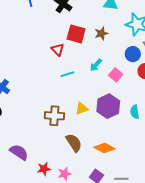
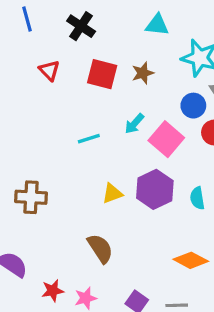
red triangle: (58, 50) -> (49, 70), moved
pink square: (116, 75) -> (166, 139), size x1.5
brown cross: (54, 116) -> (31, 197), moved
orange diamond: (104, 148) -> (191, 260), moved

